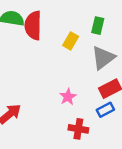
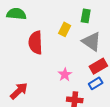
red semicircle: (33, 25) -> (35, 43), moved
gray triangle: (103, 58) -> (92, 42), turned -45

